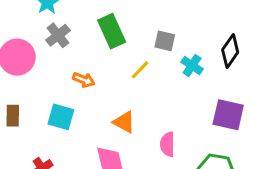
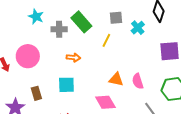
gray cross: (58, 35) -> (59, 29), moved, turned -35
cyan cross: (192, 65) -> (138, 28), turned 32
orange triangle: (124, 122) -> (116, 79), moved

